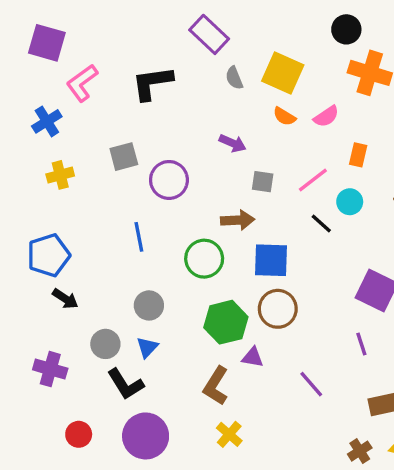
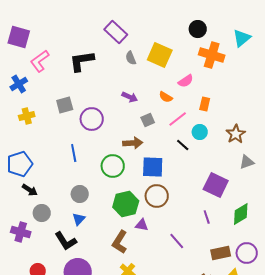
orange semicircle: (284, 116) -> (166, 97), moved
gray square: (263, 182) -> (148, 120), turned -32
gray circle: (105, 344) -> (42, 213), moved

